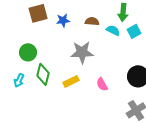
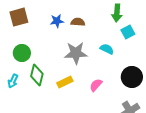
brown square: (38, 13) -> (19, 17), moved
brown semicircle: (92, 21) -> (78, 22), moved
cyan semicircle: (113, 30) -> (107, 49), moved
pink semicircle: (102, 84) -> (96, 85), turned 72

